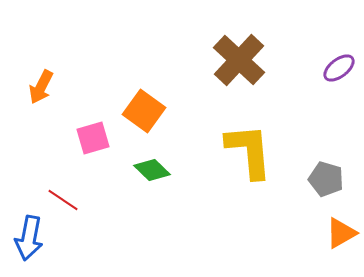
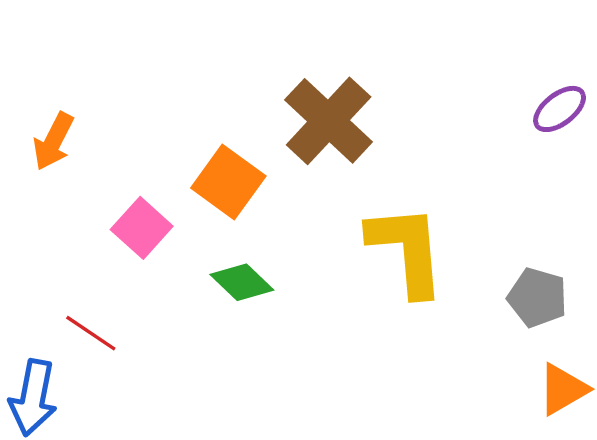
brown cross: (239, 60) -> (329, 121), moved
pink square: (93, 138) -> (142, 228), turned -32

